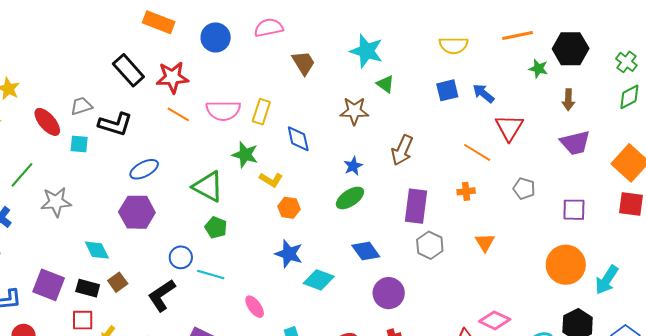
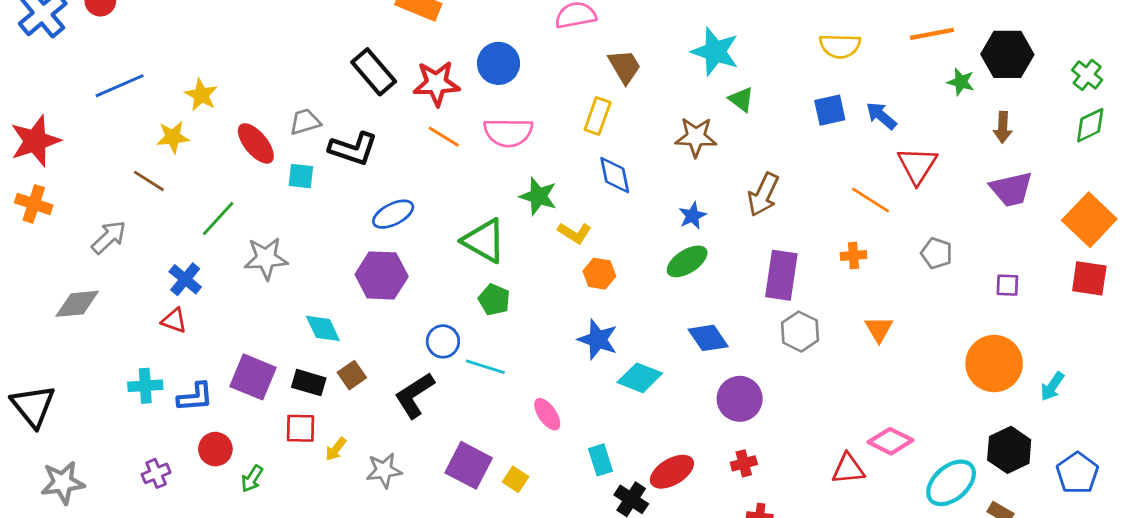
blue circle: (216, 37) -> (499, 63), moved
yellow rectangle: (261, 112) -> (598, 116), moved
purple square: (574, 210) -> (1007, 285), size x0.7
cyan arrow: (607, 280) -> (1052, 386), size x0.7

